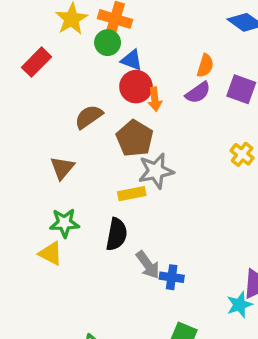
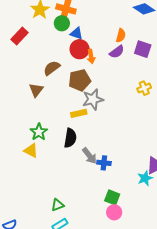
brown pentagon: (135, 138) -> (80, 80), turned 30
yellow cross: (242, 154) -> (144, 88), turned 32
brown triangle: (62, 168) -> (36, 90), moved
green star: (64, 223) -> (39, 132), turned -30

